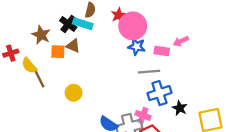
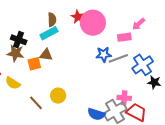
black cross: (68, 24) -> (19, 40), moved
cyan rectangle: (83, 24) -> (49, 33), turned -30
blue star: (137, 47) -> (104, 54), moved
brown line: (40, 79) -> (36, 103), moved
blue cross: (159, 93) -> (143, 65), moved

